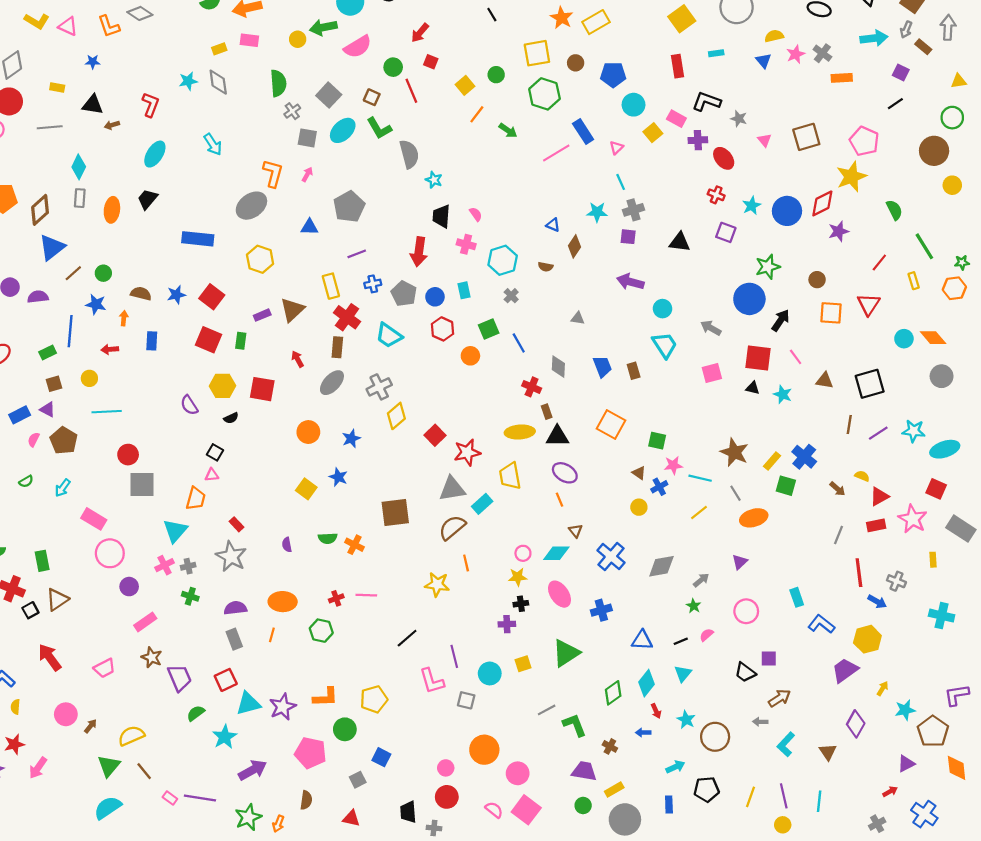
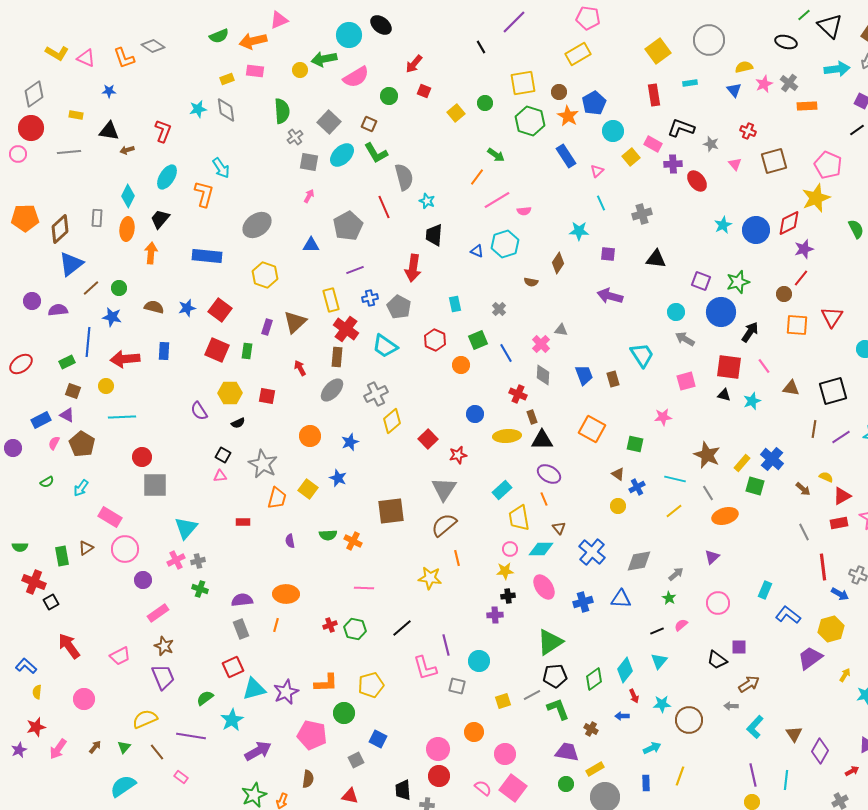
orange star: (562, 18) -> (568, 116), moved
blue pentagon: (613, 75) -> (594, 103), turned -30
red line: (411, 91) -> (384, 207), moved
orange line: (477, 114) -> (477, 177), moved
pink line: (556, 153) -> (497, 200), moved
cyan diamond: (79, 167) -> (128, 196), moved
orange L-shape: (273, 173) -> (204, 194), moved
red cross: (716, 195) -> (748, 131), moved
gray cross: (634, 210) -> (642, 214), moved
pink semicircle: (476, 214) -> (524, 211), moved, turned 120
blue triangle: (553, 225) -> (477, 251), moved
purple square: (726, 232) -> (701, 281), moved
pink cross: (466, 244) -> (541, 344), moved, turned 30
cyan hexagon: (503, 260) -> (505, 244), moved
red line: (879, 262) -> (801, 278), moved
blue circle: (435, 297) -> (475, 414), moved
cyan circle: (663, 309) -> (676, 312), moved
purple rectangle: (262, 315) -> (267, 327), turned -49
orange arrow: (124, 318) -> (151, 253), moved, size x1.5
red arrow: (110, 349) -> (125, 359), size x1.8
brown square: (54, 384) -> (73, 391), turned 35
red square: (262, 389) -> (267, 396), size x0.7
cyan star: (783, 394) -> (752, 401), turned 30
red star: (467, 452) -> (458, 455), size x0.7
pink star: (673, 465) -> (663, 417), moved
yellow trapezoid: (510, 476) -> (519, 518), moved
gray triangle: (452, 489) -> (444, 489), turned -48
orange trapezoid: (196, 499) -> (277, 498), moved
cyan rectangle: (482, 504) -> (502, 490), moved
red rectangle: (236, 524) -> (243, 522), turned -48
gray line: (839, 535) -> (804, 532), turned -48
gray star: (231, 557) -> (263, 464), moved
cyan rectangle: (797, 597) -> (765, 590), turned 42
red cross: (336, 598) -> (330, 625), moved
brown triangle: (57, 599) -> (86, 548), moved, size x0.7
green hexagon: (321, 631) -> (355, 629), moved
blue triangle: (642, 640) -> (621, 599), moved
yellow square: (523, 664) -> (503, 701), moved
purple trapezoid: (180, 678) -> (163, 677), moved
cyan star: (686, 720) -> (662, 704), turned -30
purple diamond: (856, 724) -> (820, 751), moved
brown arrow: (90, 726) -> (95, 747), moved
orange circle: (484, 750) -> (474, 732), size x0.7
green triangle: (109, 766) -> (124, 747), size x0.6
pink circle: (446, 768) -> (438, 749), size x1.5
black pentagon: (707, 789) -> (555, 676), moved
yellow line: (751, 797) -> (680, 776), moved
purple line: (200, 798) -> (191, 736), moved

